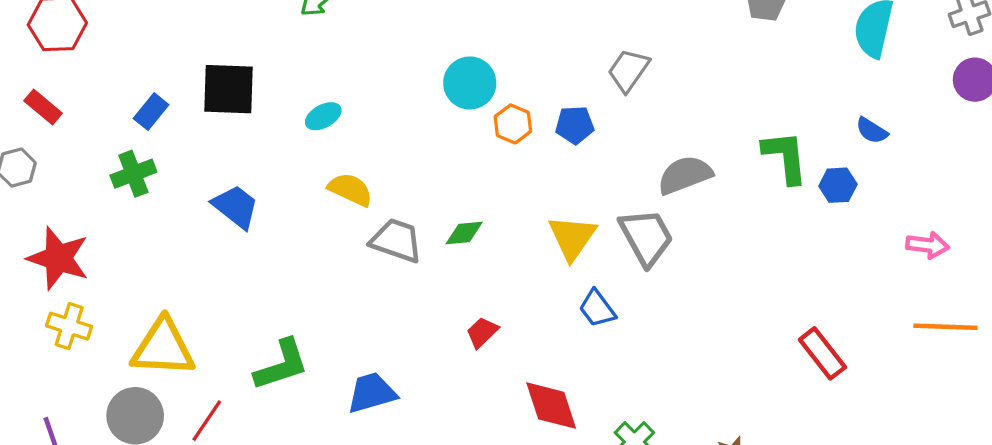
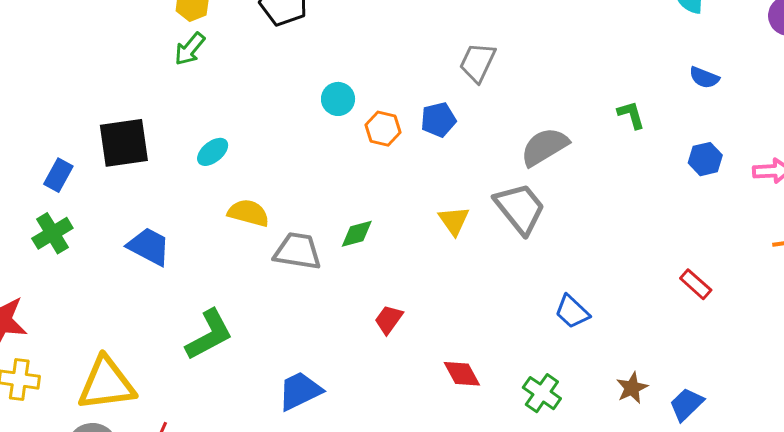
cyan circle: (470, 83) -> (338, 99), size x0.7
green L-shape: (785, 157) -> (631, 115), size x0.6
blue hexagon: (838, 185) -> (705, 159), moved
yellow triangle: (572, 238) -> (454, 221), size x0.7
blue trapezoid: (597, 308) -> (572, 312), moved
red rectangle: (822, 353) -> (696, 284), size x0.7
green L-shape: (281, 365) -> (209, 335), moved
red diamond: (551, 406) -> (462, 374), size x0.7

